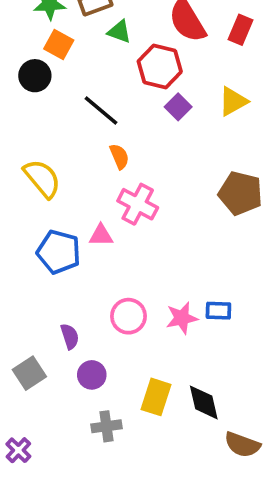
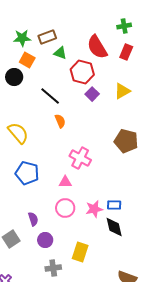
pink cross: (138, 204) -> (80, 158), moved
pink triangle: (101, 235) -> (65, 182), moved
black diamond: (204, 402) -> (114, 227), moved

